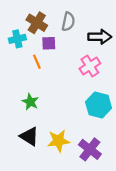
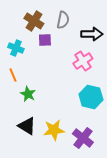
cyan cross: (17, 39) -> (16, 48), moved, turned 35
orange line: (37, 62) -> (13, 75), moved

